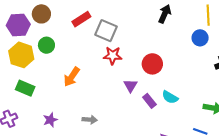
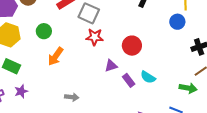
green circle: (46, 45) -> (44, 31), moved
purple triangle: (130, 86) -> (111, 66), turned 40
purple star: (50, 120) -> (21, 91), moved

